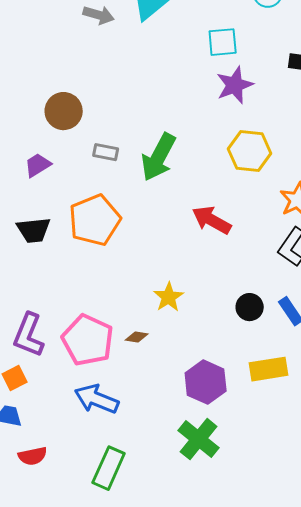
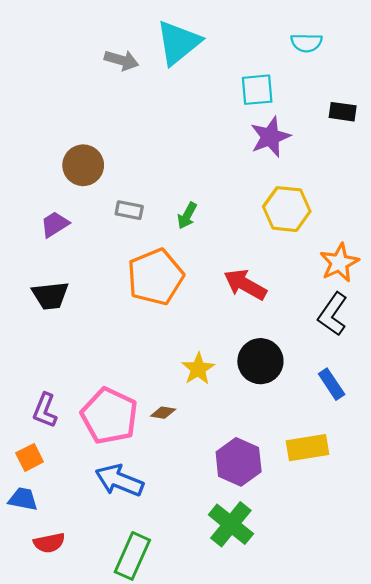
green arrow: (159, 157) -> (187, 216), size x0.5
orange pentagon: (95, 220) -> (155, 277), moved
black circle: (250, 307) -> (260, 361), moved, size x1.5
purple L-shape: (29, 335) -> (45, 410), size x0.7

